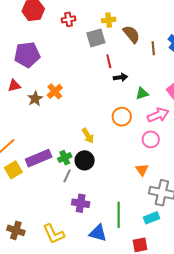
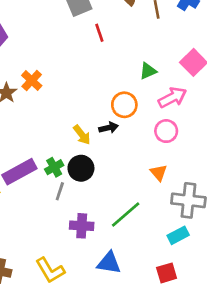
black arrow: (120, 77) -> (109, 128), moved
green line: (119, 215) -> (126, 215), moved, turned 55

